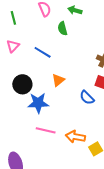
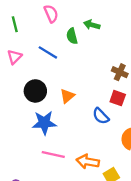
green arrow: (75, 10) -> (92, 25), moved
blue line: (43, 52) -> (48, 52), moved
black circle: (22, 84) -> (35, 91), moved

